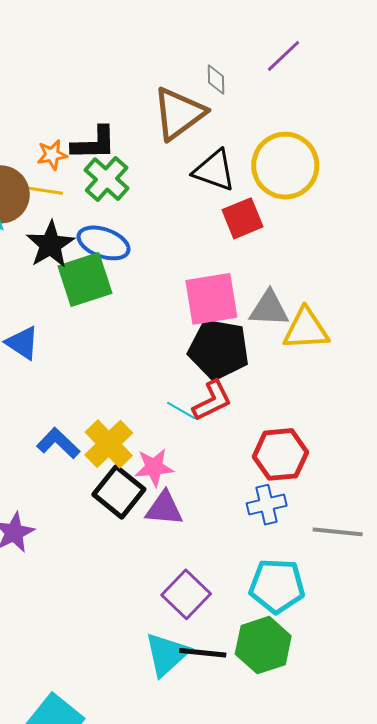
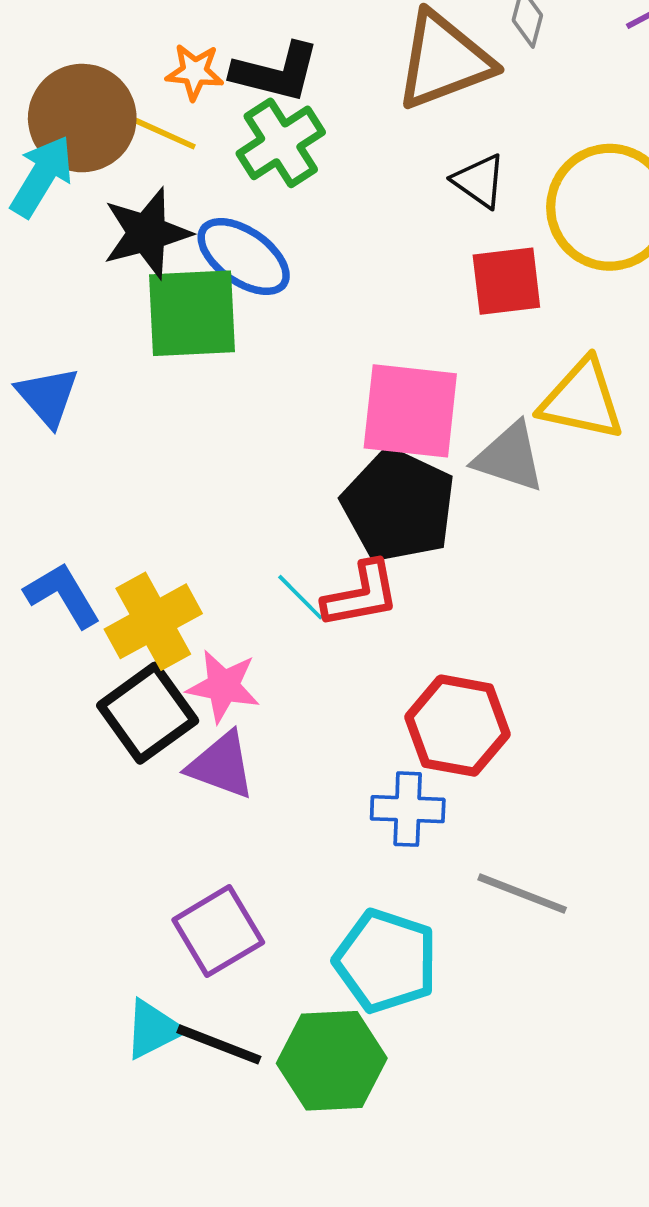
black triangle: (214, 170) -> (479, 181), size x0.7
yellow triangle: (306, 329) -> (582, 400), moved
cyan triangle: (167, 654) -> (153, 1029), size x0.7

